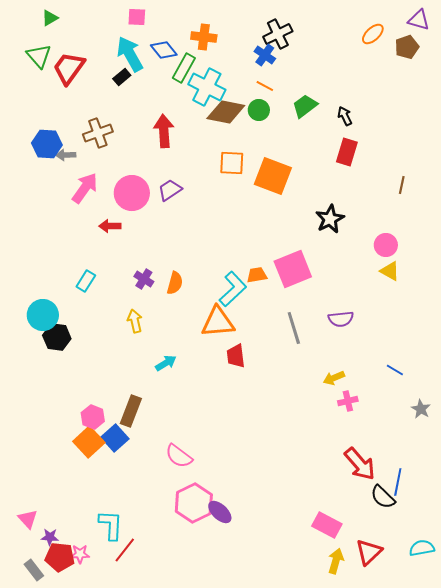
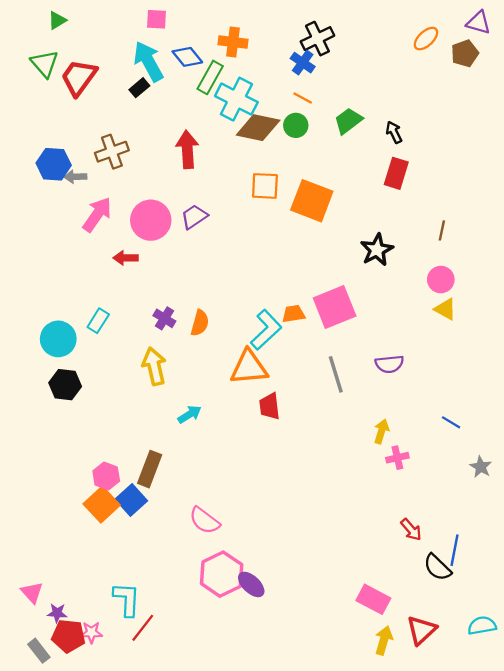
brown line: (402, 185) -> (442, 230), moved
cyan circle: (43, 315) -> (58, 339), moved
yellow arrow: (135, 321) -> (154, 366), size x1.4
yellow arrow: (334, 378) -> (381, 431), turned 130
red arrow: (360, 464) -> (411, 530), size x0.6

